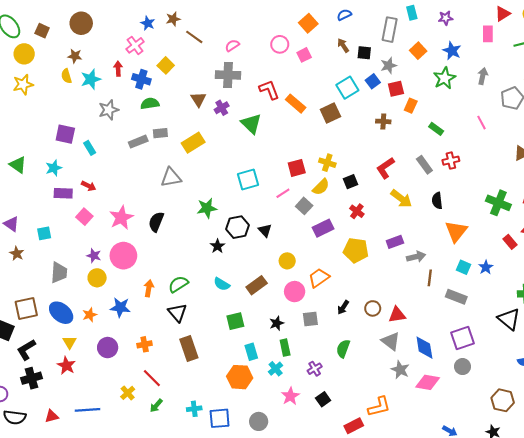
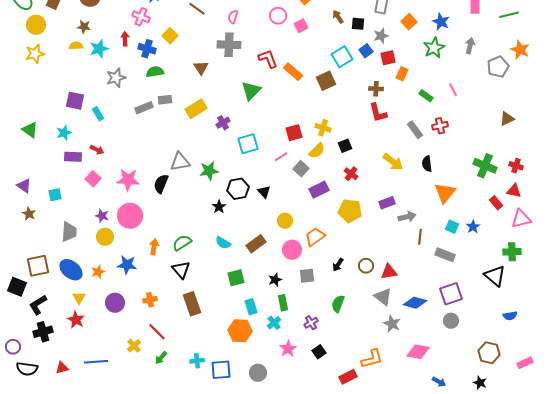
pink cross: (135, 45) -> (141, 17), turned -30
pink semicircle: (232, 45) -> (233, 17), turned -40
yellow semicircle: (66, 76) -> (76, 46), turned 104
purple cross: (222, 108) -> (223, 123), moved
pink line: (482, 123) -> (453, 90), moved
green triangle: (251, 124) -> (251, 91), turned 30
red L-shape: (385, 168) -> (378, 113), moved, turned -70
gray triangle: (171, 177) -> (180, 162), moved
pink star: (121, 218) -> (128, 180), turned 30
blue diamond: (424, 348) -> (415, 303), turned -65
pink diamond: (428, 382) -> (418, 352), moved

